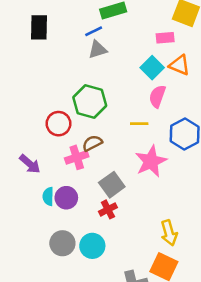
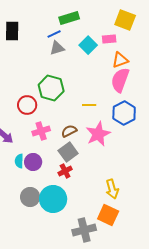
orange triangle: (179, 65) -> (120, 60), turned -42
cyan square: (152, 68) -> (88, 45), moved
pink semicircle: (157, 96) -> (120, 80), moved, size x1.4
brown semicircle: (92, 143) -> (69, 131), moved
cyan circle: (92, 246) -> (53, 199), size x1.4

